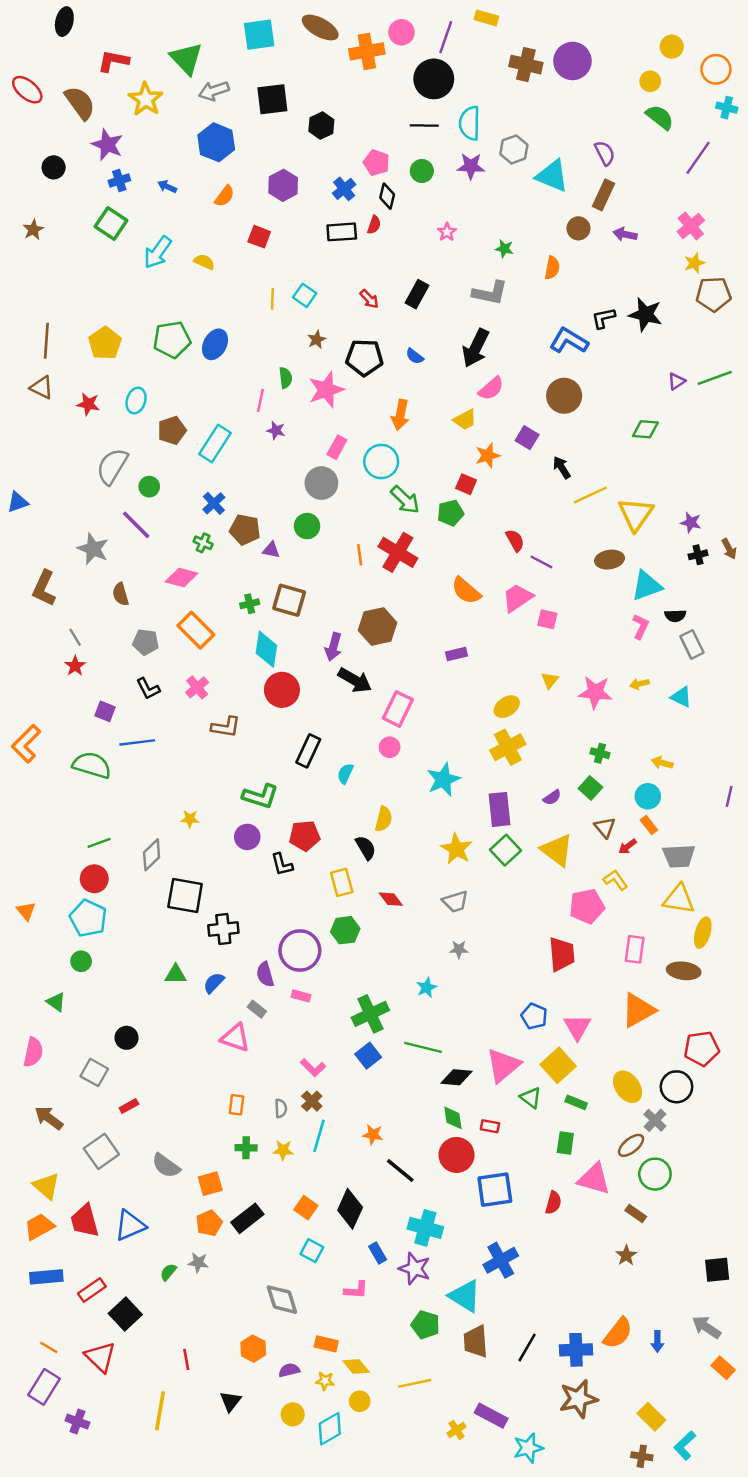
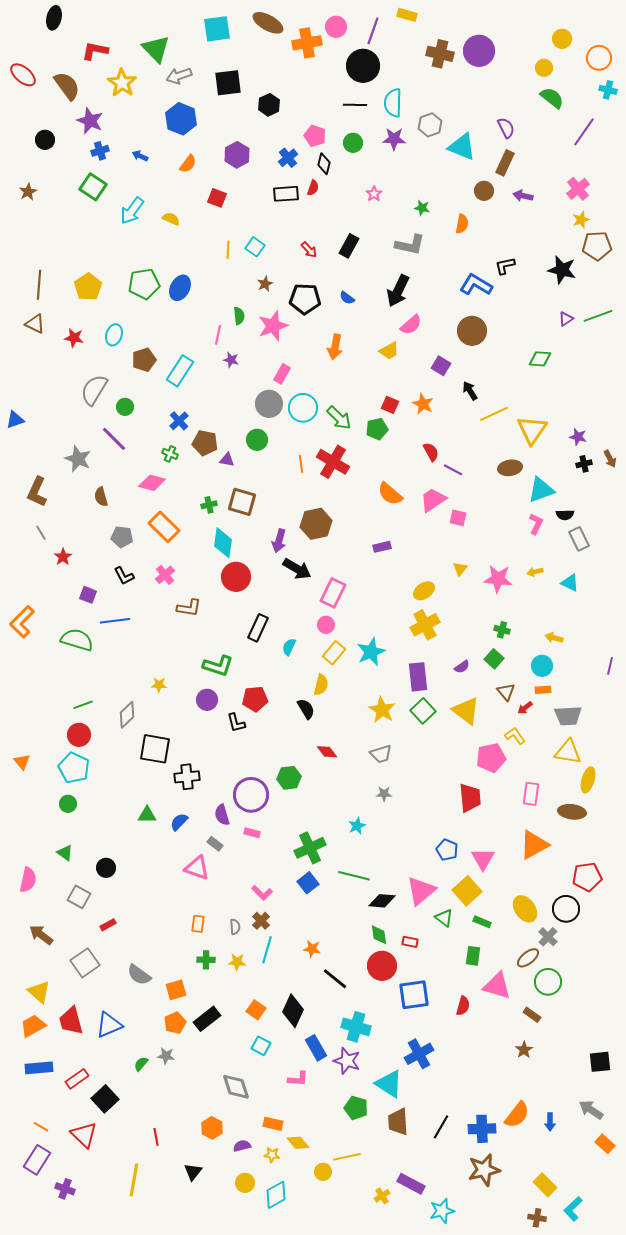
black star: (645, 314) -> (562, 270), moved
orange star: (488, 456) -> (423, 404), moved, turned -30
cyan circle: (381, 462) -> (303, 408), moved
gray line: (75, 637) -> (41, 533), moved
orange rectangle: (649, 825) -> (543, 690), turned -56
yellow rectangle: (342, 882) -> (334, 653), moved, turned 55
green triangle: (56, 1002) -> (65, 853), moved
blue rectangle: (378, 1253) -> (316, 1048), size x1.4
yellow circle: (360, 1401) -> (323, 1172), moved

